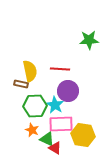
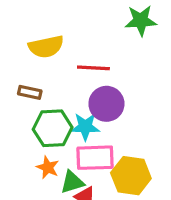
yellow semicircle: (30, 71) -> (46, 47), moved, turned 90
cyan star: (55, 105) -> (85, 127), turned -30
green triangle: (47, 139) -> (72, 182), turned -42

